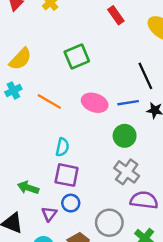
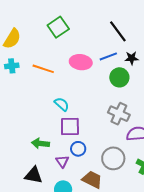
cyan cross: (13, 90) -> (12, 66), turned 32
green circle: (125, 136) -> (119, 77), moved
cyan semicircle: (62, 147) -> (62, 104), turned -49

